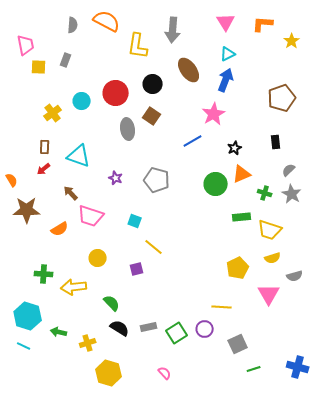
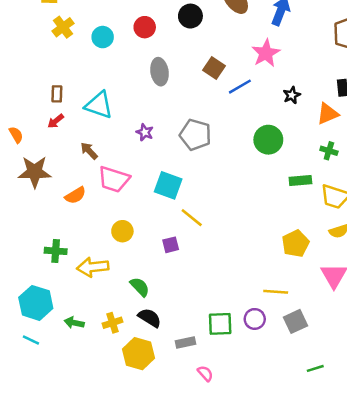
red circle: (116, 93) -> (145, 27), size x0.7
yellow cross: (53, 113) -> (63, 27), moved
brown square: (152, 116) -> (214, 68), moved
orange triangle: (242, 174) -> (328, 114), moved
cyan square: (135, 221) -> (168, 185), size x1.6
gray rectangle: (149, 327) -> (185, 342), moved
green square: (177, 333) -> (220, 324), turned 30
yellow cross: (88, 343) -> (113, 323), moved
gray square: (238, 344) -> (296, 321), moved
yellow hexagon: (109, 373) -> (138, 354), moved

